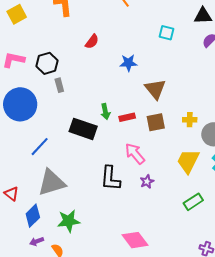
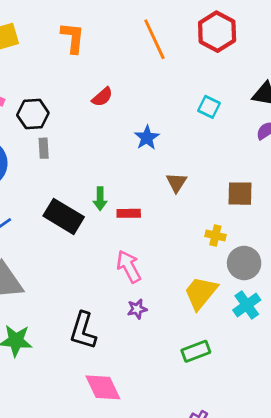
blue star: (128, 63) -> (147, 138), turned 30
brown triangle: (155, 89) -> (177, 182), size x0.7
brown square: (156, 122) -> (240, 194), moved
black L-shape: (110, 178) -> (83, 331), moved

